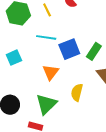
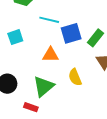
orange triangle: (51, 72) -> (51, 55), turned 48
yellow semicircle: (77, 92) -> (75, 77), turned -42

